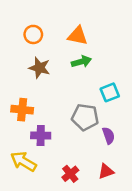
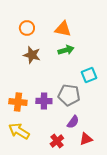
orange cross: (22, 110) -> (18, 102), moved
purple cross: (41, 136) -> (44, 101), moved
purple semicircle: (109, 136) -> (73, 122), moved, turned 56

